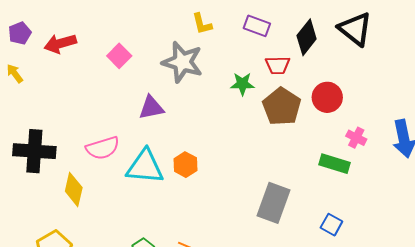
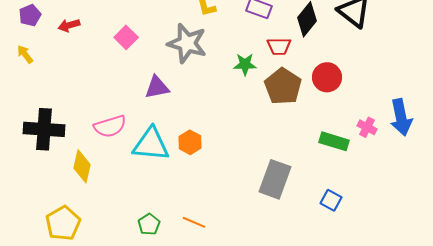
red arrow: (60, 43) -> (69, 25), size x0.7
pink cross: (356, 138) -> (367, 127), moved

